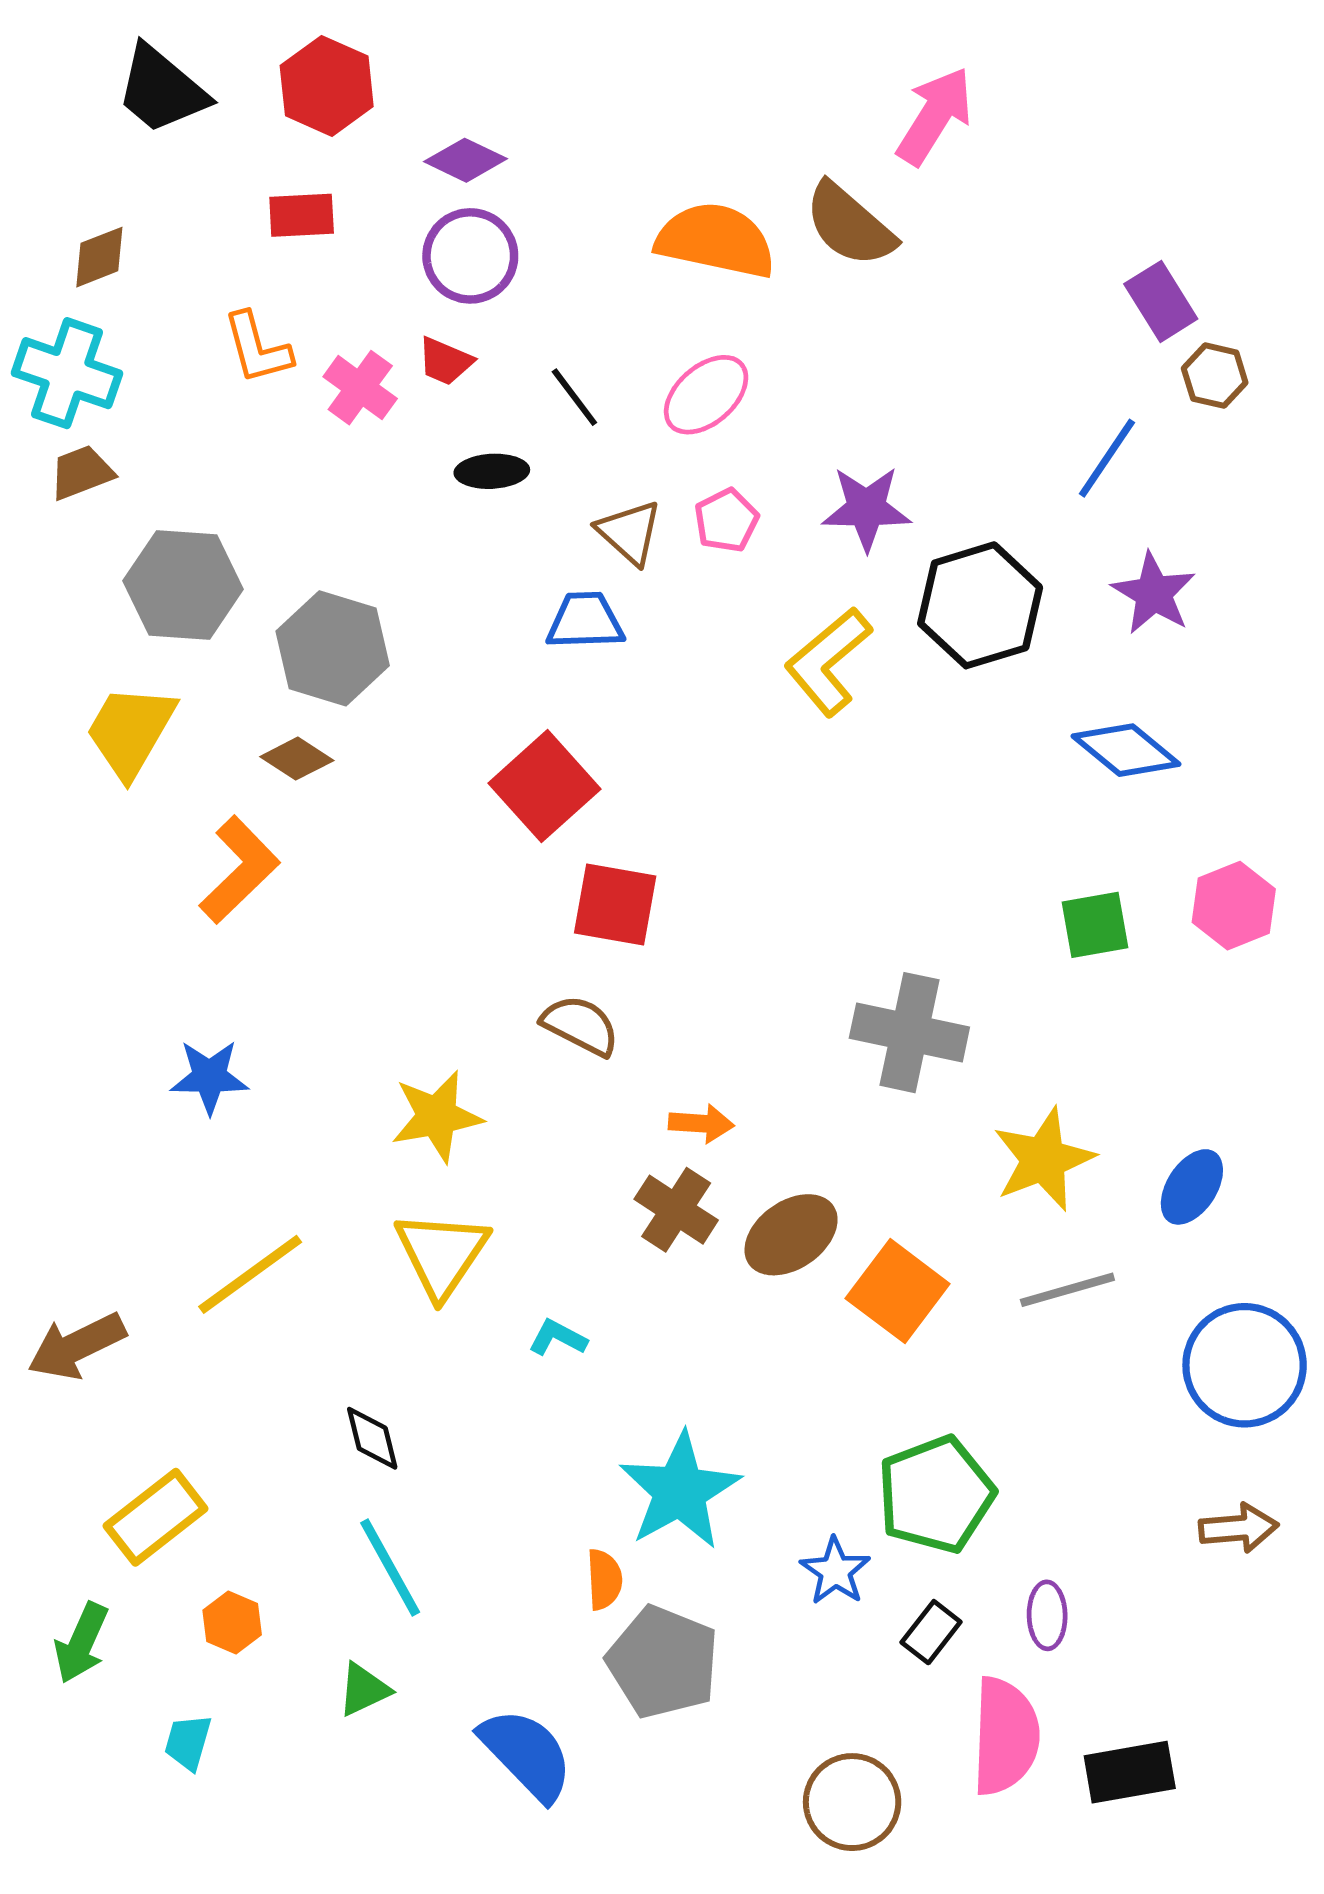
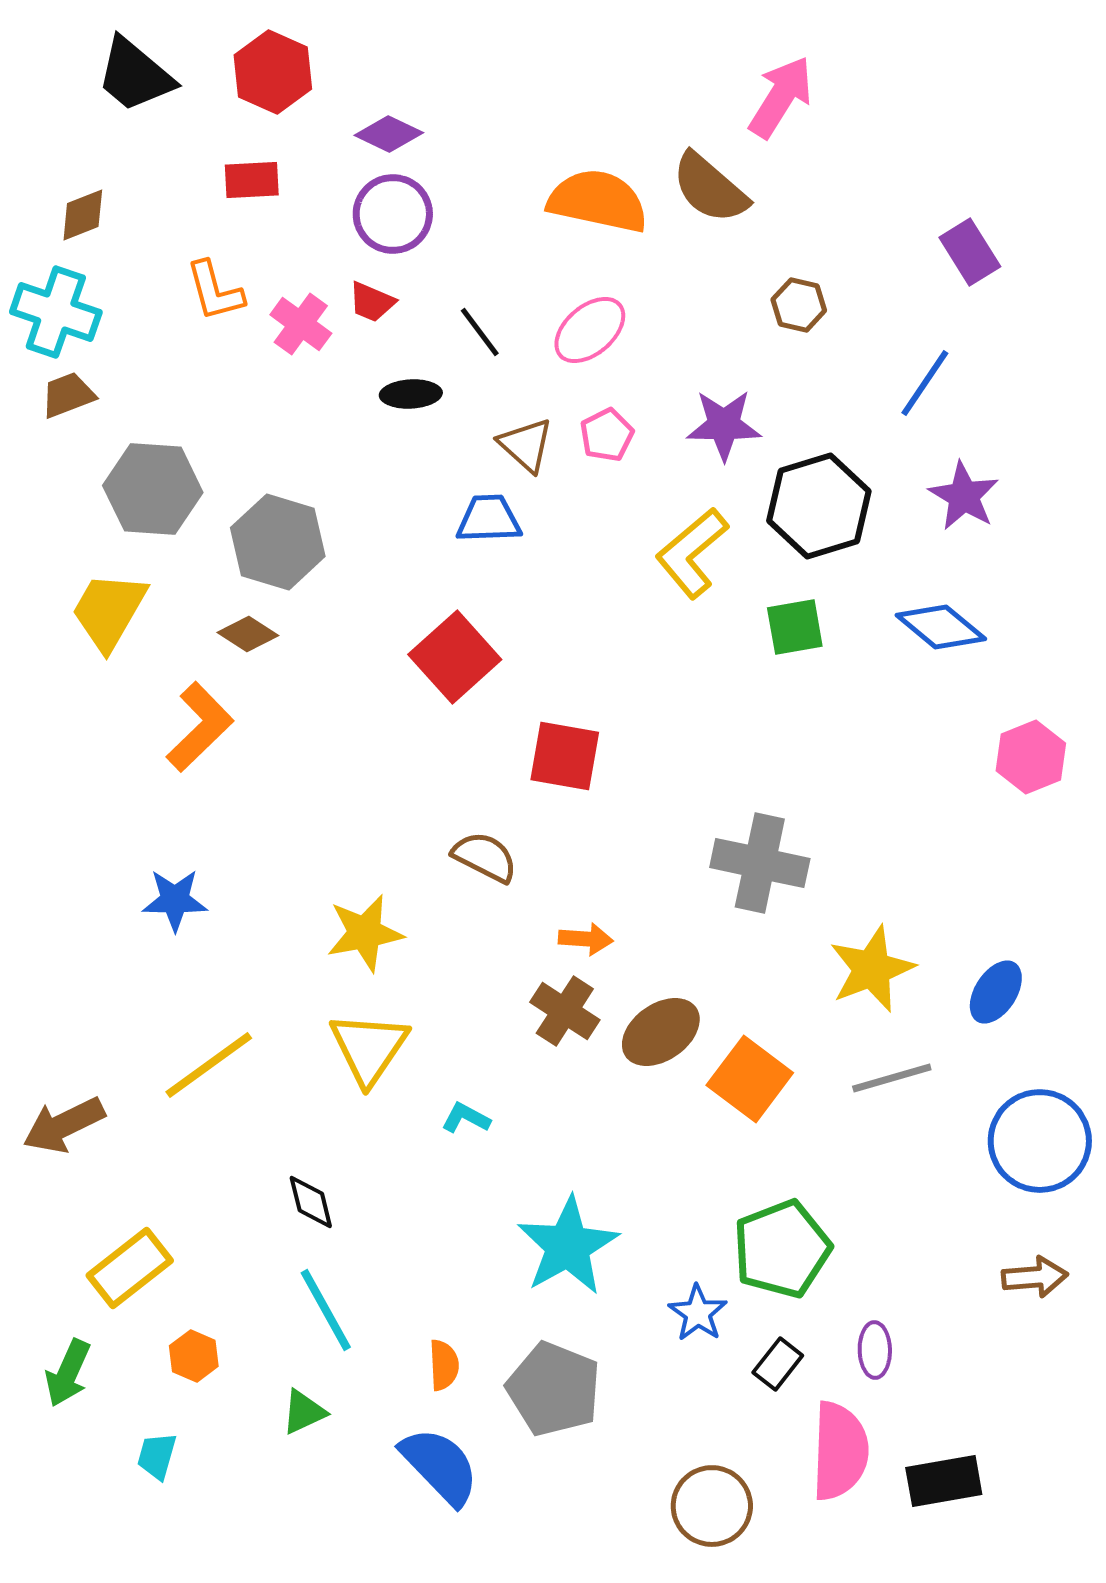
brown hexagon: (1215, 376) -> (799, 305), moved
red square: (615, 905) -> (565, 756), moved
green square: (1095, 925) -> (795, 627), moved
orange semicircle: (604, 1579) -> (444, 1365), moved

